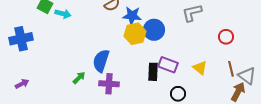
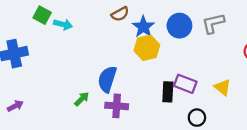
blue star: (132, 16) -> (143, 27), turned 30
blue circle: (154, 30) -> (179, 26), moved

